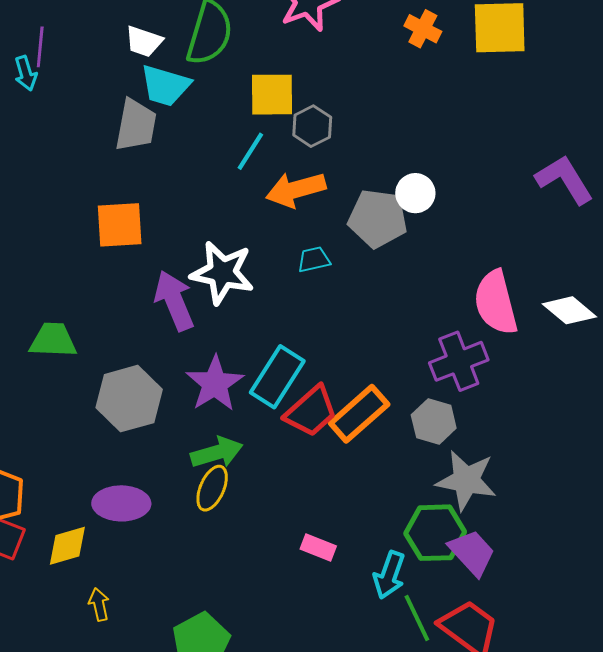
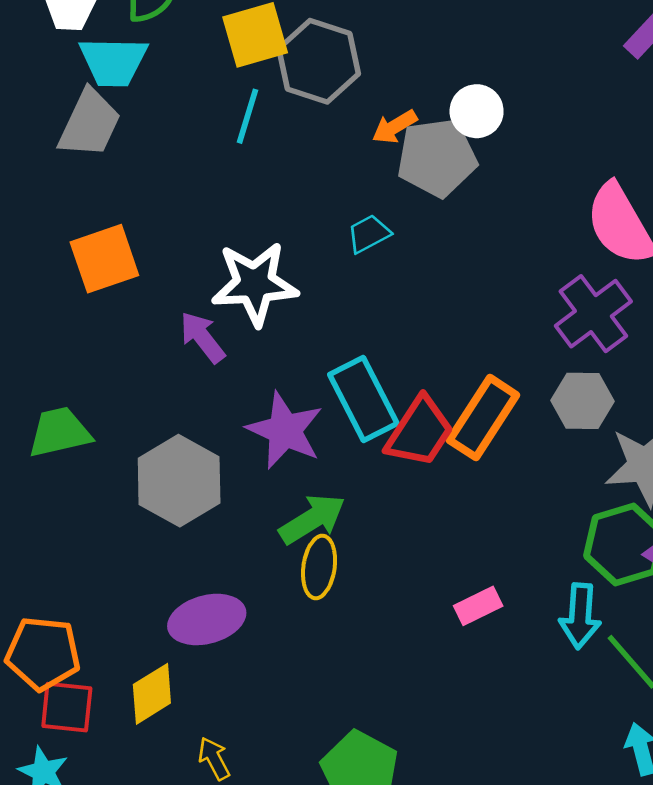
gray trapezoid: (136, 125) -> (89, 123), turned 30
gray hexagon: (312, 126) -> (319, 61), size x1.5
orange arrow: (296, 190) -> (394, 127), moved, size x0.6
purple arrow: (174, 301) -> (202, 337), size x0.7
cyan rectangle: (277, 377) -> (363, 399), turned -44
pink rectangle: (318, 548) -> (478, 606), turned -32

